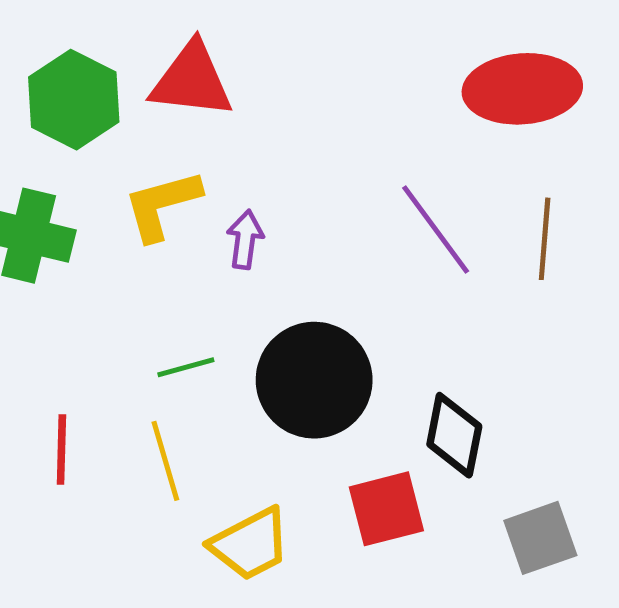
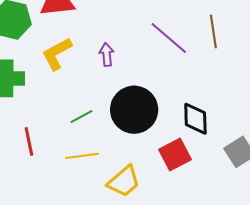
purple arrow: (245, 239) -> (107, 54), moved
red line: (61, 449) -> (29, 141), moved
yellow line: (165, 461) -> (82, 156), turned -68

